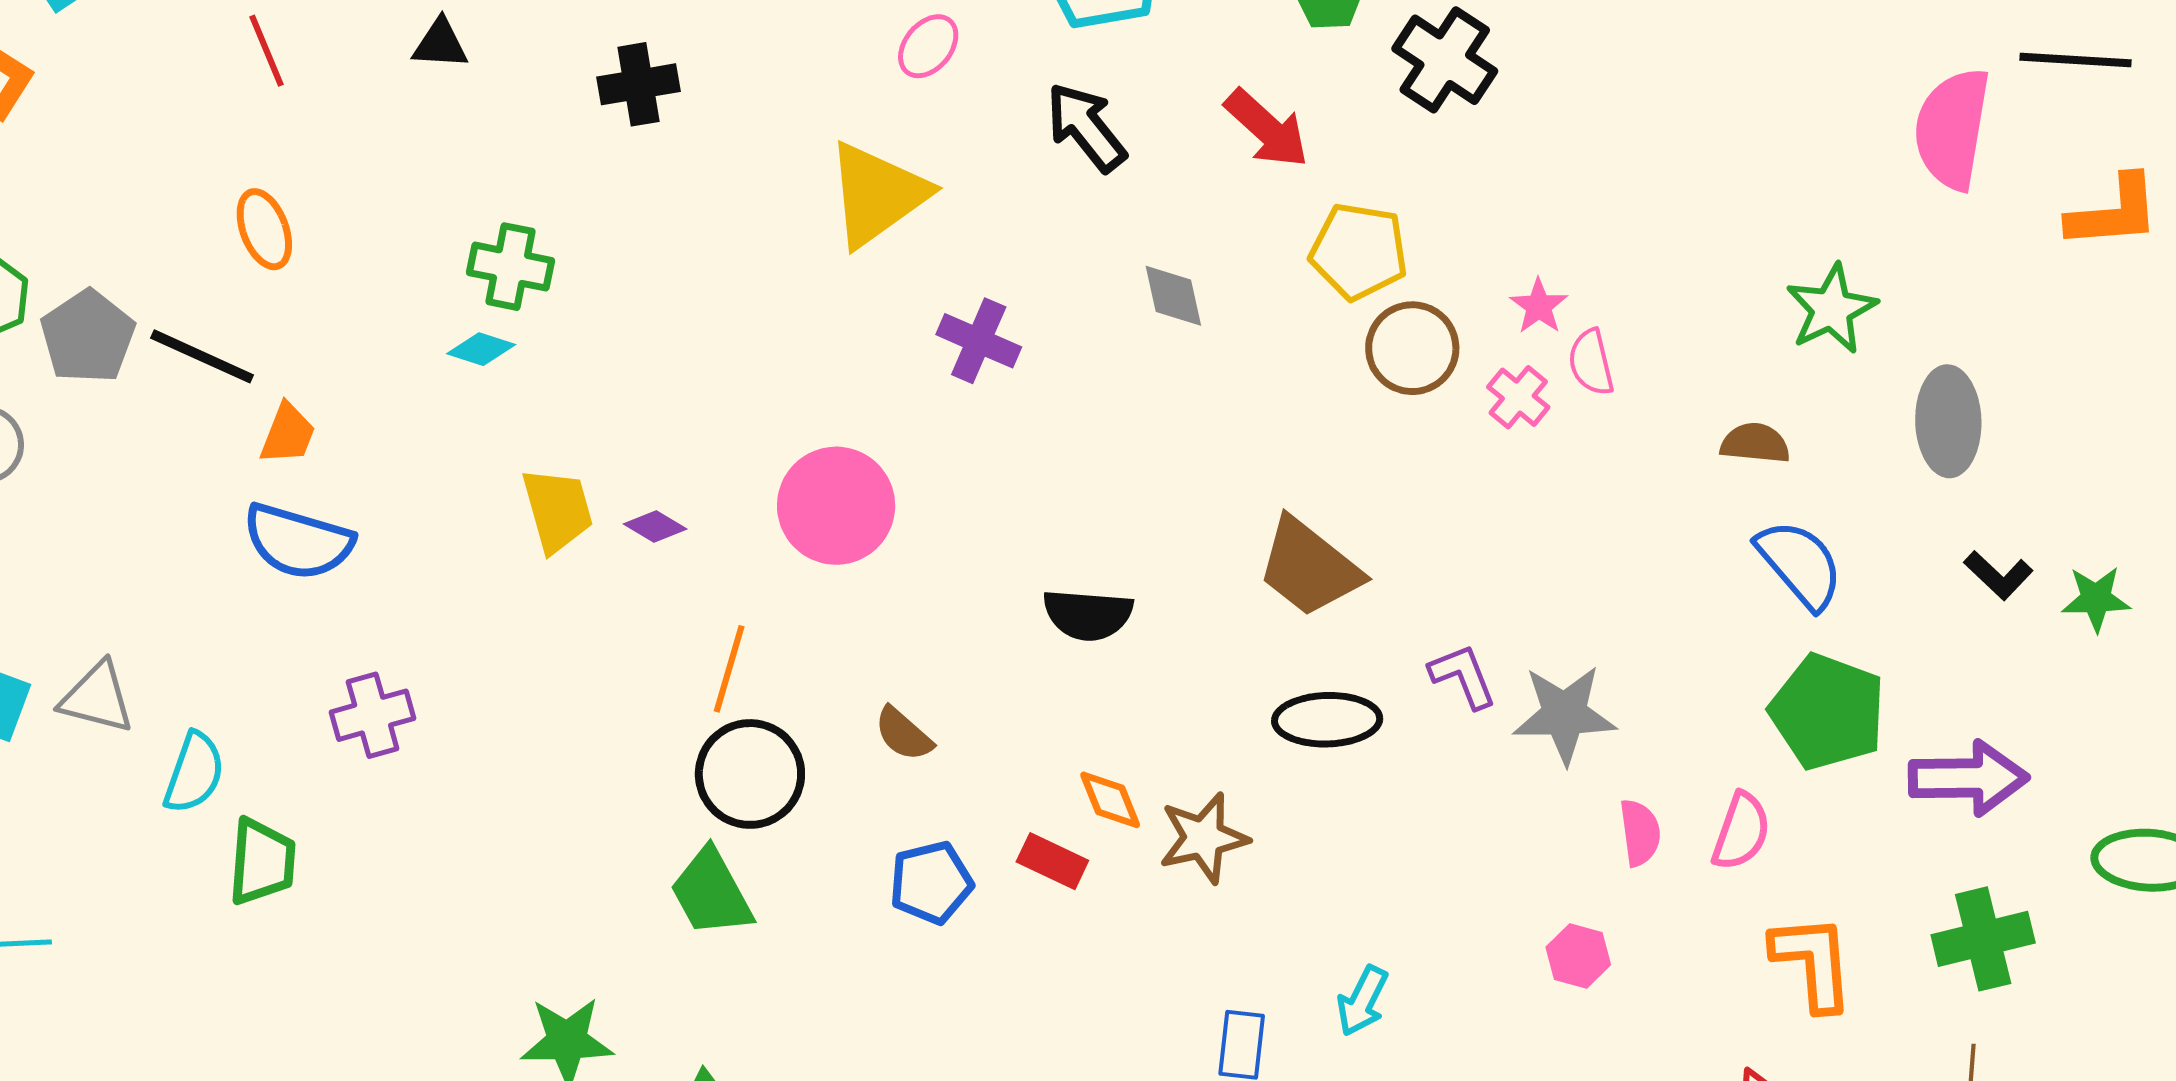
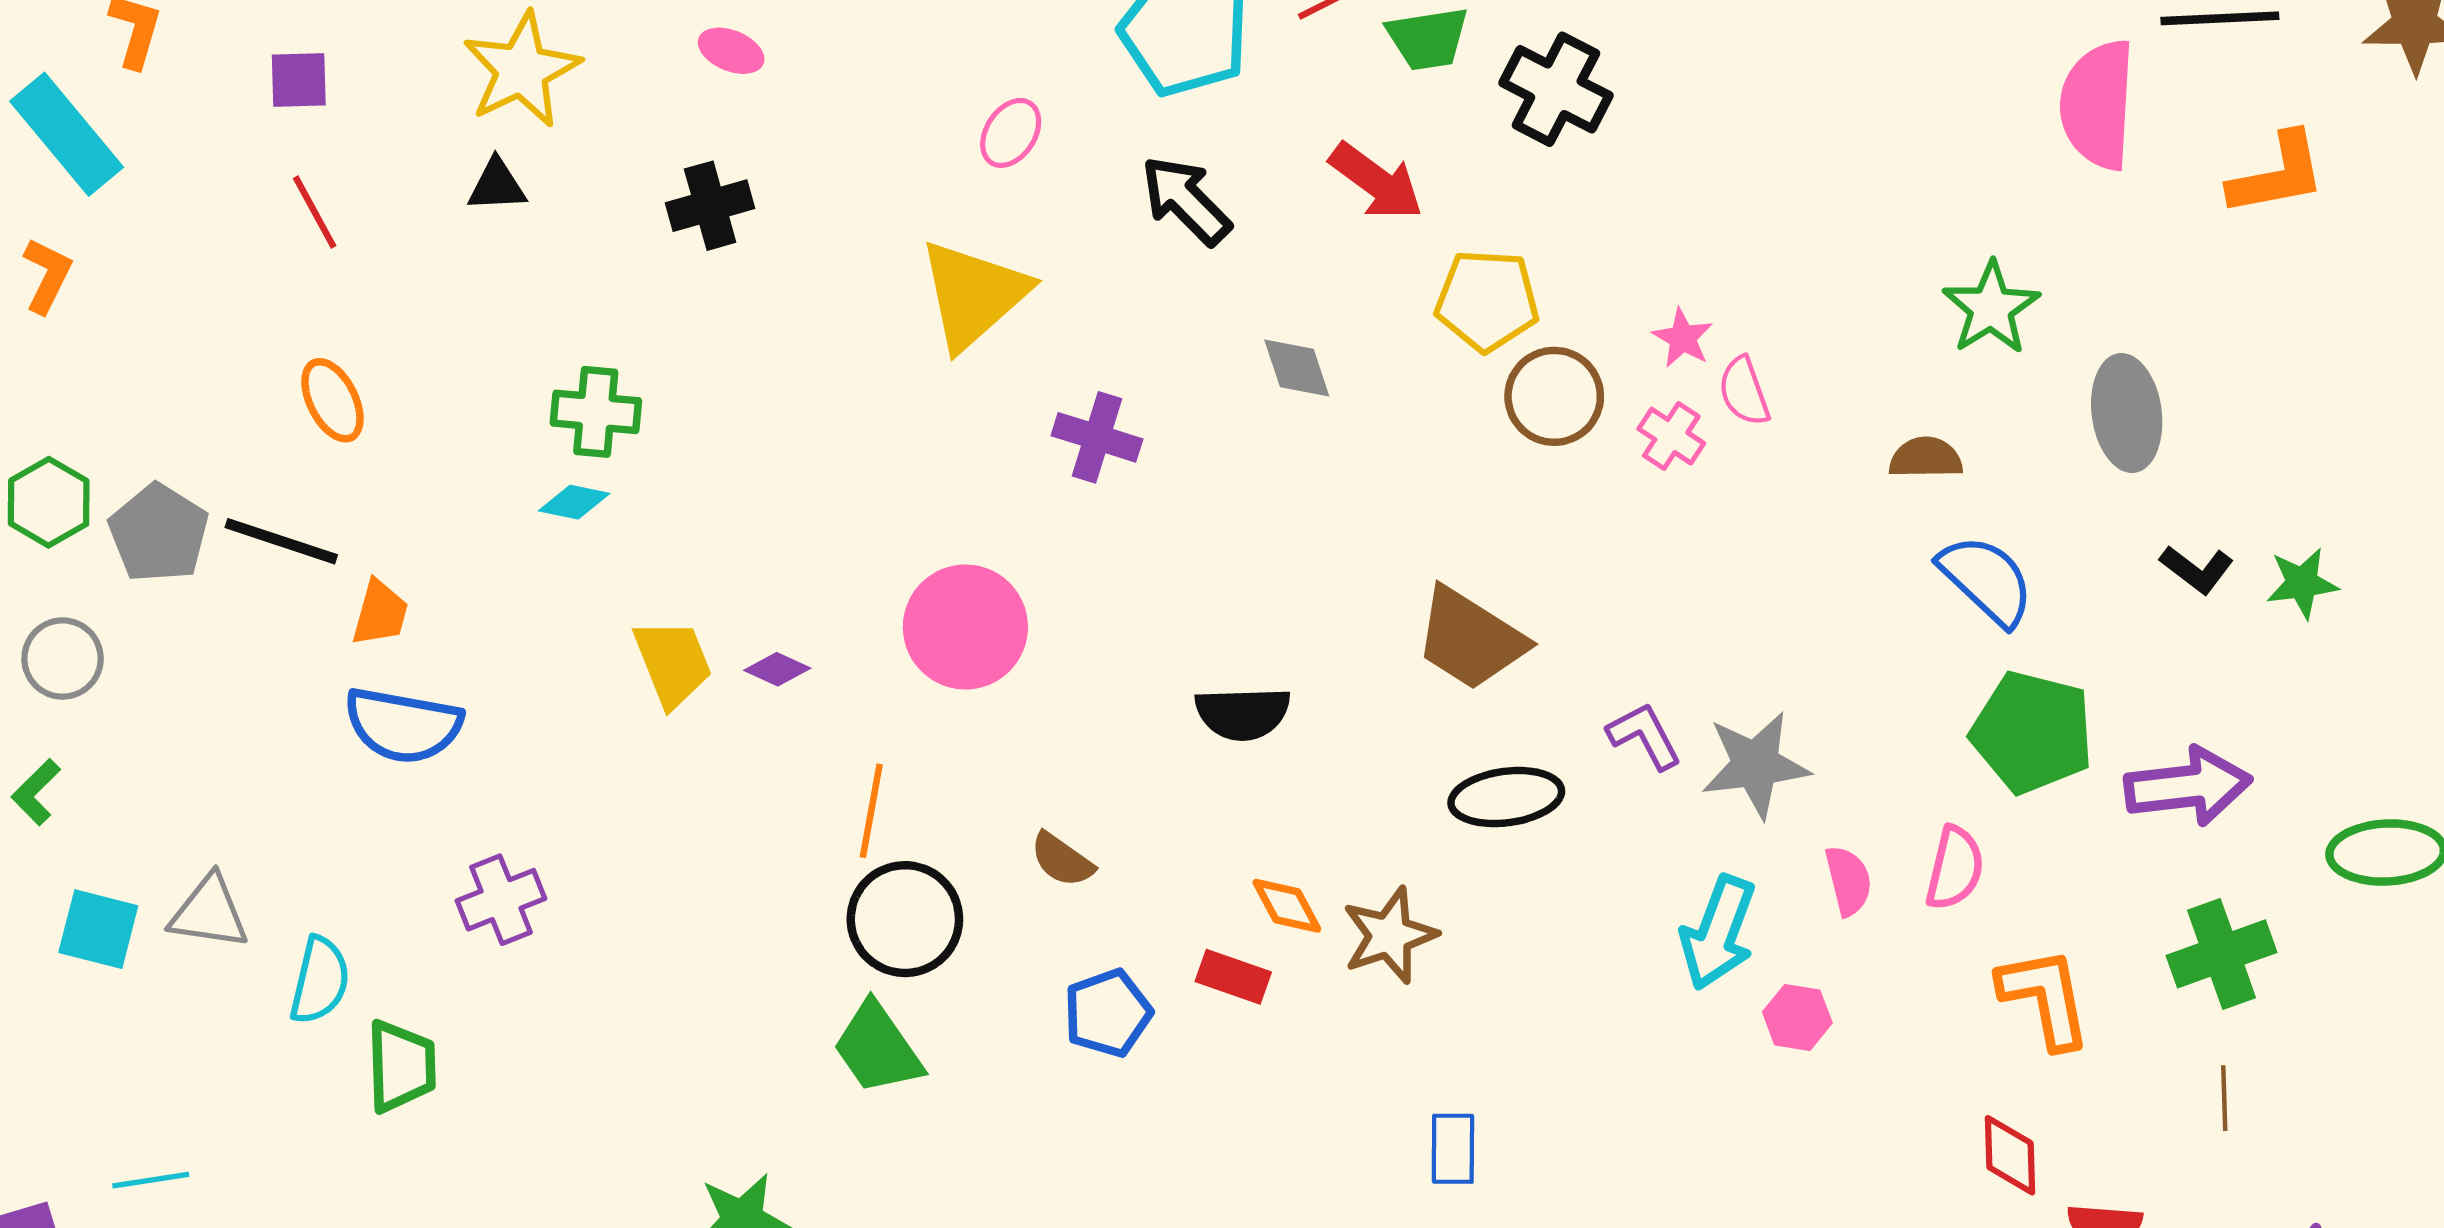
cyan arrow: (1362, 1001) -> (1718, 933), moved, size x1.5

